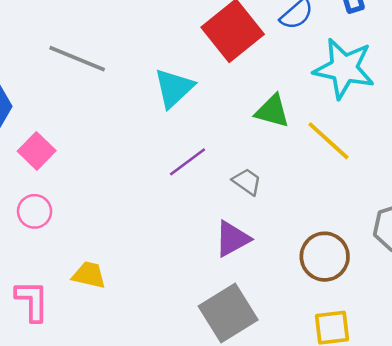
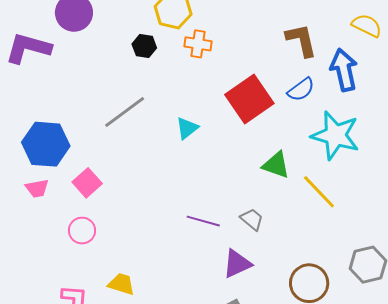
gray line: (77, 59) -> (125, 112), turned -63
cyan triangle: (174, 88) -> (187, 128), moved, size x0.7
purple line: (187, 162) -> (203, 221), moved, turned 48

